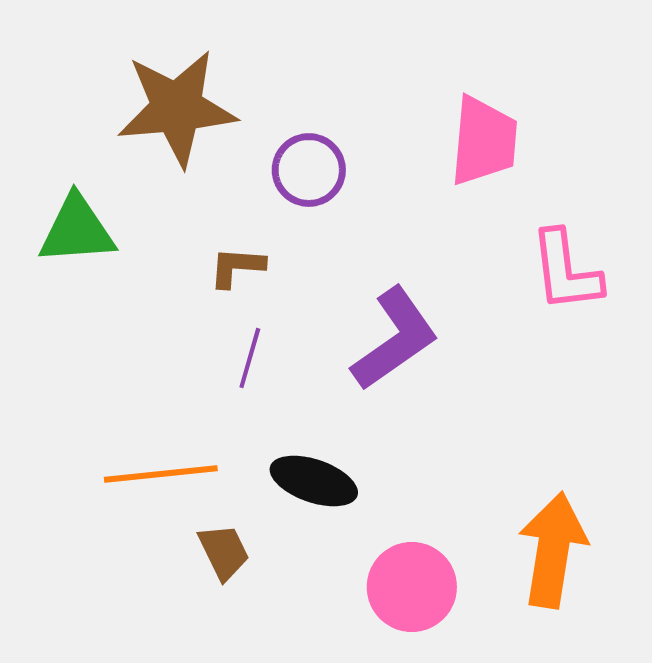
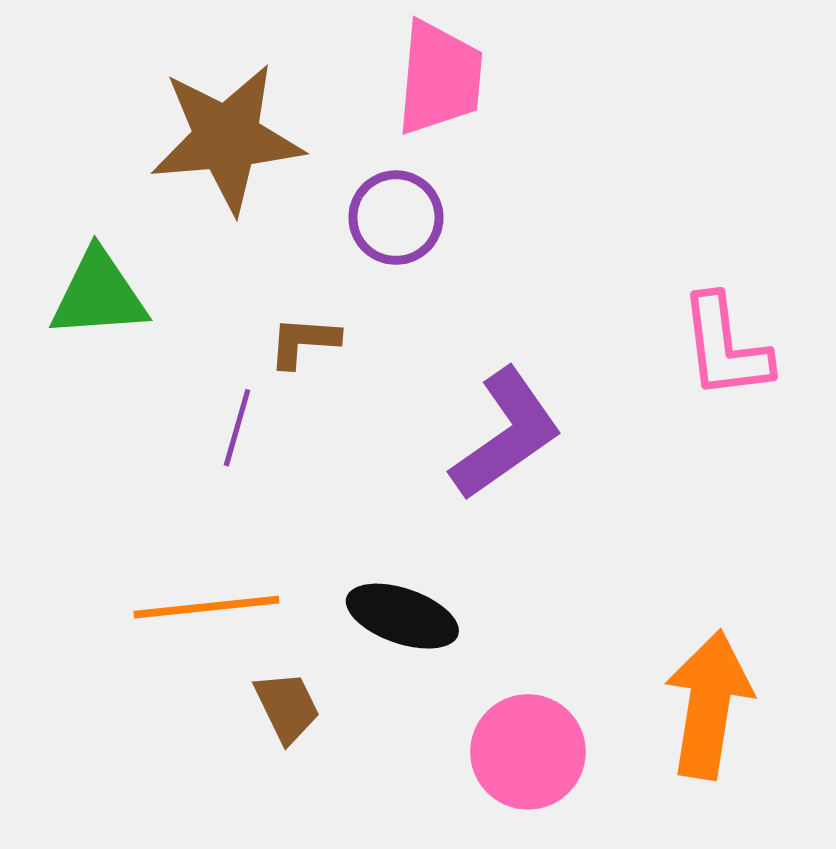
pink trapezoid: (484, 141) -> (440, 78), moved
purple line: (250, 358) -> (237, 428), moved

